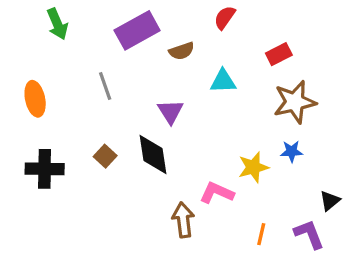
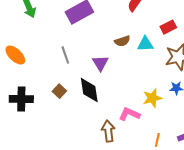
brown semicircle: (182, 51) -> (122, 41), moved
cyan triangle: (223, 81) -> (145, 44), moved
gray line: (105, 86) -> (65, 55), moved
orange ellipse: (35, 99) -> (15, 55), turned -35

